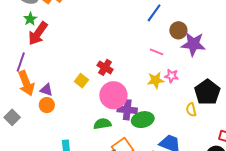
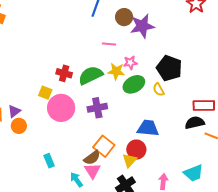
yellow star: (156, 80) -> (116, 71), turned 30
purple triangle: (46, 90) -> (14, 111), turned -40
pink circle: (113, 95) -> (61, 108), moved
green ellipse: (143, 120) -> (134, 84), moved
green semicircle: (102, 124) -> (91, 75), moved, size x1.4

